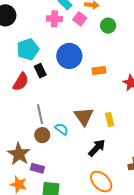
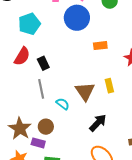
blue circle: (69, 56) -> (77, 18), moved
black rectangle: (40, 71) -> (43, 63), moved
yellow rectangle: (110, 119) -> (109, 86), moved
brown circle: (42, 135) -> (46, 127), moved

